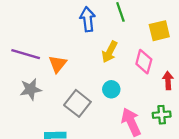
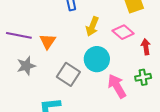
pink diamond: (144, 62) -> (123, 32), turned -60
cyan circle: (111, 89) -> (97, 59), size x1.6

